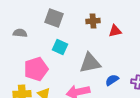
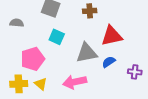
red triangle: (115, 31) -> (112, 36), moved, size x1.6
blue semicircle: (112, 80) -> (109, 62), moved

